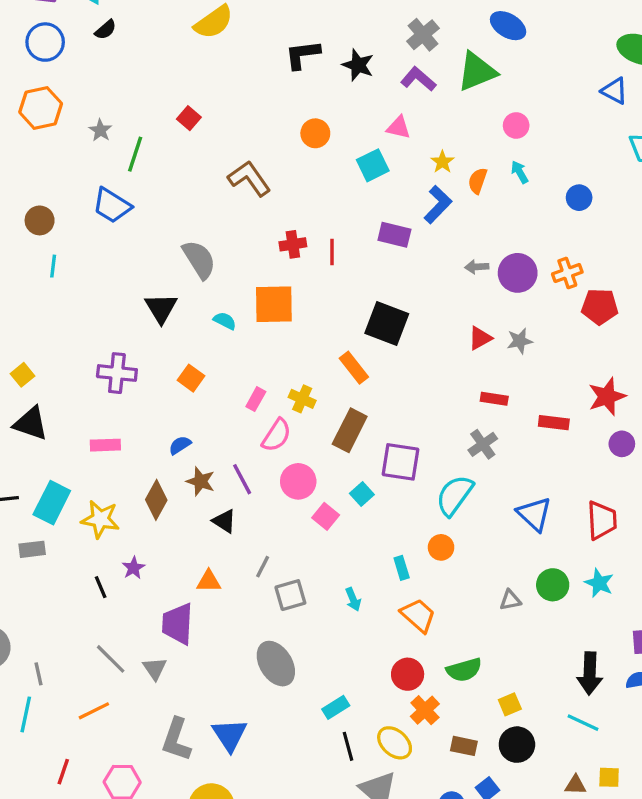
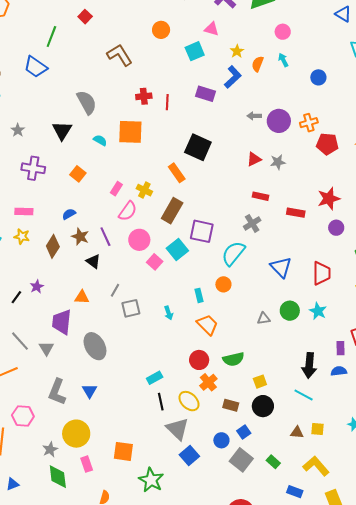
gray star: (100, 130) -> (18, 130), moved
cyan square: (362, 494) -> (177, 250), size x1.5
yellow star: (100, 519) -> (22, 236), moved, size x0.7
black line: (101, 587) -> (16, 297), turned 56
gray ellipse: (276, 664) -> (95, 346), moved
blue triangle: (230, 735) -> (90, 391), size x0.7

